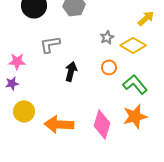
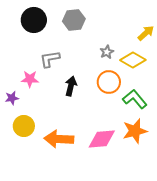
pink star: (17, 61) -> (30, 79), moved
orange circle: (109, 67) -> (109, 82), size x1.5
pink diamond: (102, 124) -> (102, 139), turned 68

